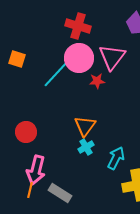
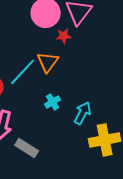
cyan line: (56, 74) -> (23, 72), moved
orange triangle: (85, 126) -> (48, 62), moved

